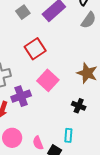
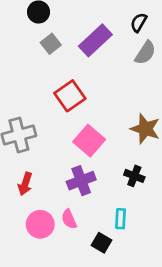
purple cross: (21, 96) -> (81, 181), moved
pink semicircle: (38, 143) -> (69, 219), moved

